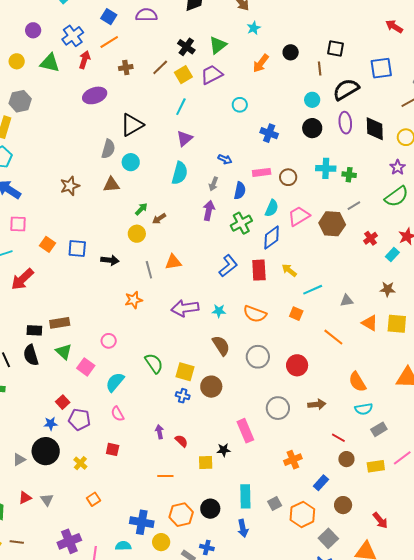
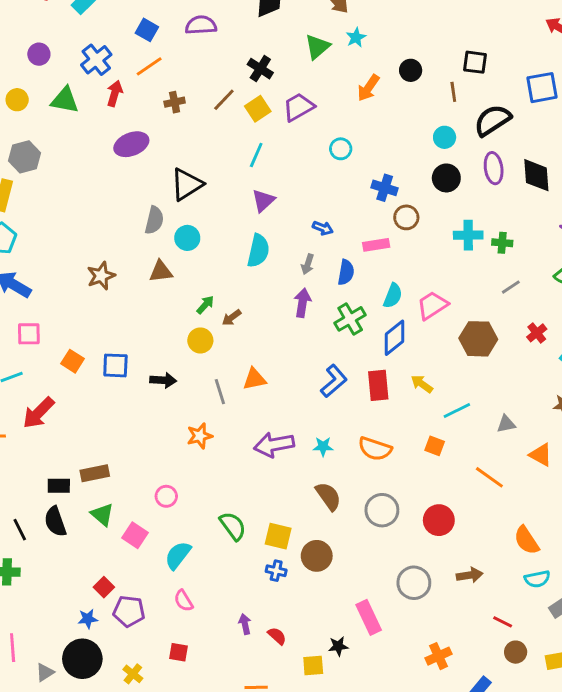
green triangle: (218, 45) -> (317, 47), moved
brown circle: (288, 177) -> (406, 217), moved
brown hexagon: (332, 224) -> (478, 339), moved

